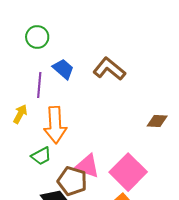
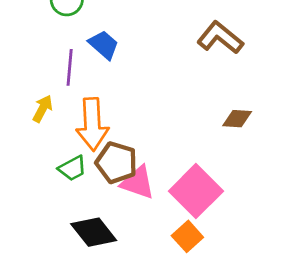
brown L-shape: (109, 69) -> (220, 38), moved
brown pentagon: (72, 181) -> (116, 163), moved

